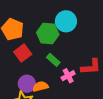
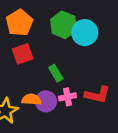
green hexagon: (48, 34) -> (64, 25), moved
purple circle: (27, 84) -> (46, 101), moved

